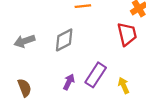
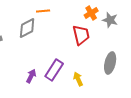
gray diamond: (64, 40) -> (27, 28), moved

